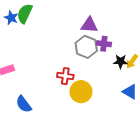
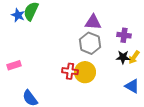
purple cross: (104, 44) -> (124, 35), moved
yellow circle: (81, 92) -> (85, 72), moved

